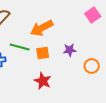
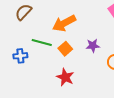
orange square: (43, 53) -> (65, 49), turned -32

